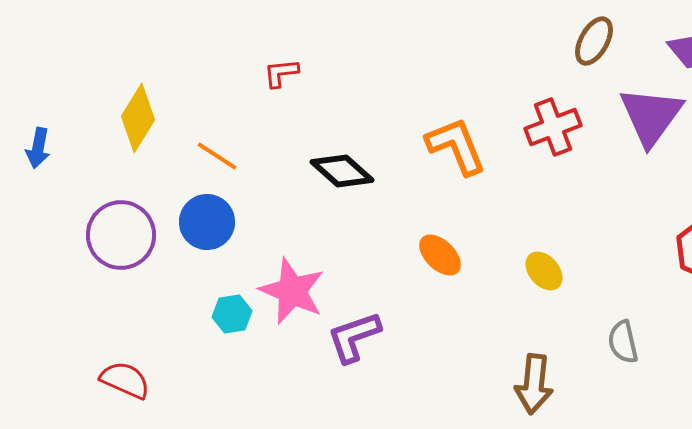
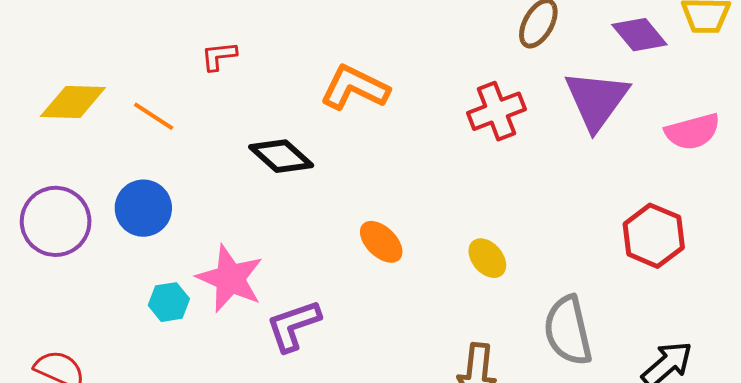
yellow diamond: (138, 118) -> (73, 102), turned 60
orange L-shape: (456, 146) -> (355, 88), moved, turned -42
orange line: (217, 156) -> (154, 116), moved
gray semicircle: (623, 342) -> (568, 331), size x1.6

